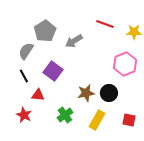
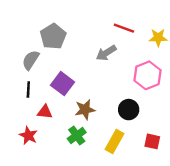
gray arrow: (74, 41) -> (106, 53), moved
black line: (24, 76) -> (28, 89), turned 32
brown star: (86, 93) -> (85, 110), moved

